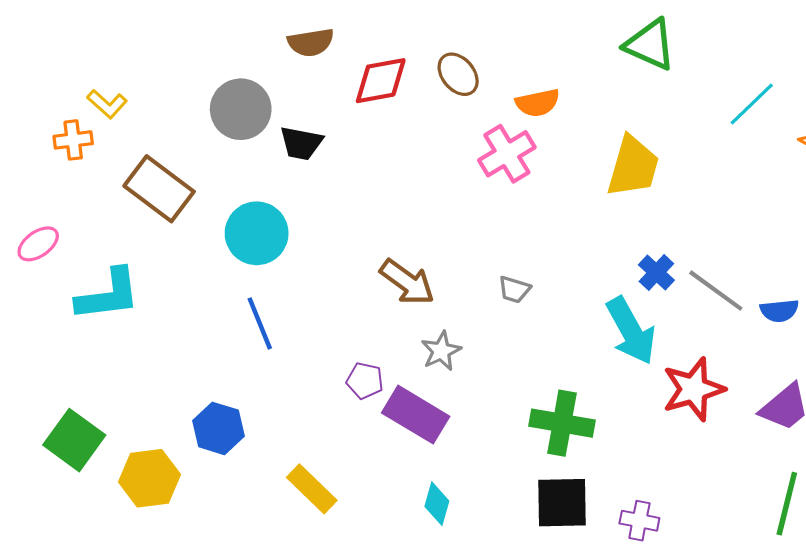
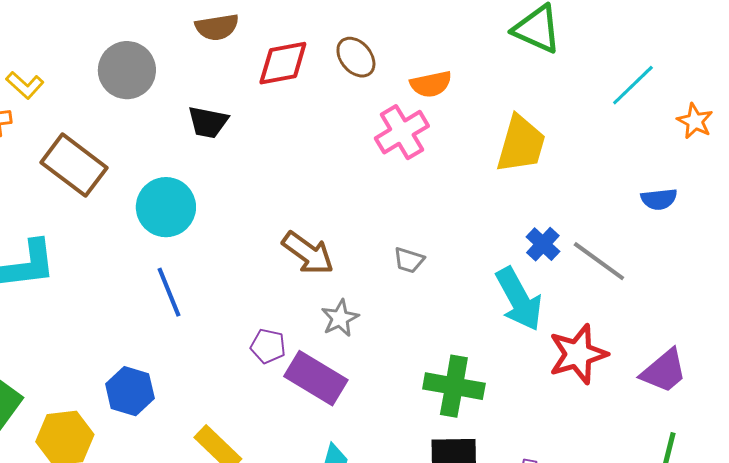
gray circle: (241, 109) -> (127, 70), moved
blue semicircle: (779, 311) -> (659, 199), moved

